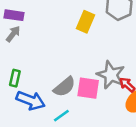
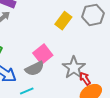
pink square: (88, 88) -> (43, 54), moved, turned 30

